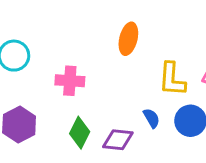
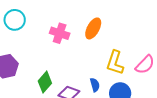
pink cross: (70, 81) -> (60, 33), moved

